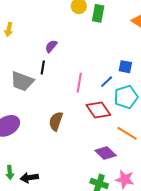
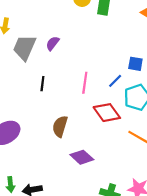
black line: (43, 67) -> (42, 84), moved
gray trapezoid: (22, 81) -> (24, 48), moved, turned 95
purple diamond: (106, 153) -> (82, 157), moved

